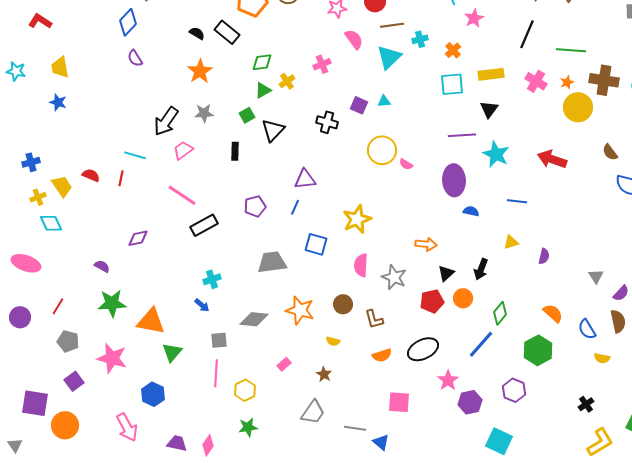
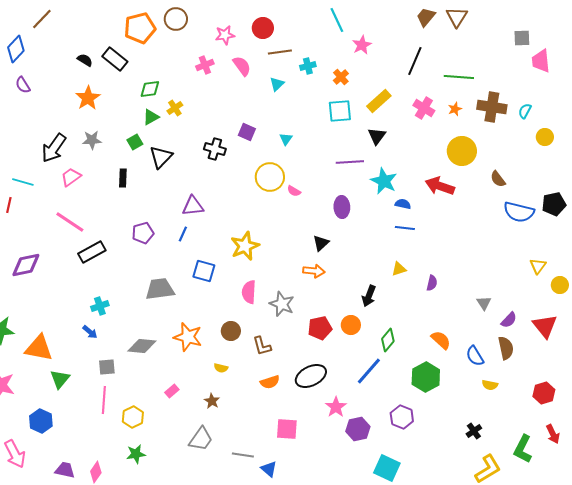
cyan triangle: (389, 57) -> (277, 84), size x0.6
pink cross: (322, 64) -> (205, 65), moved
yellow rectangle: (491, 74) -> (379, 101), turned -35
cyan triangle: (384, 101) -> (286, 139), moved, turned -48
yellow circle: (578, 107) -> (462, 151), moved
purple ellipse: (454, 180) -> (342, 207), size x0.7
blue semicircle: (471, 211) -> (403, 204), moved
purple diamond: (138, 238) -> (26, 265), size x1.4
black triangle: (446, 273) -> (321, 243), moved

